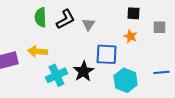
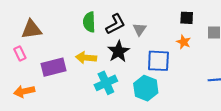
black star: (84, 71) -> (119, 51), moved
cyan hexagon: (126, 80) -> (146, 88), moved

